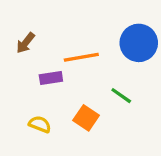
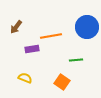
green line: (121, 96) -> (76, 60), turned -40
orange square: (86, 118) -> (62, 82), moved

